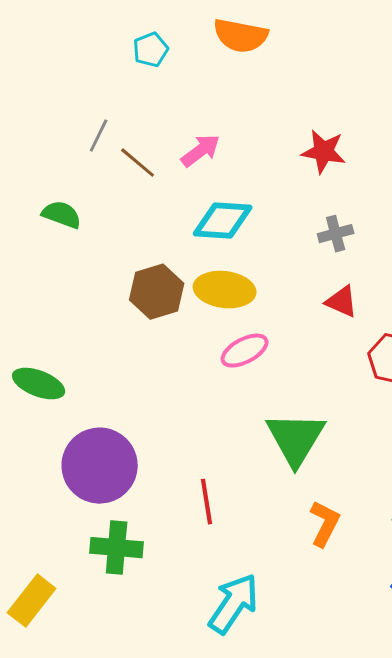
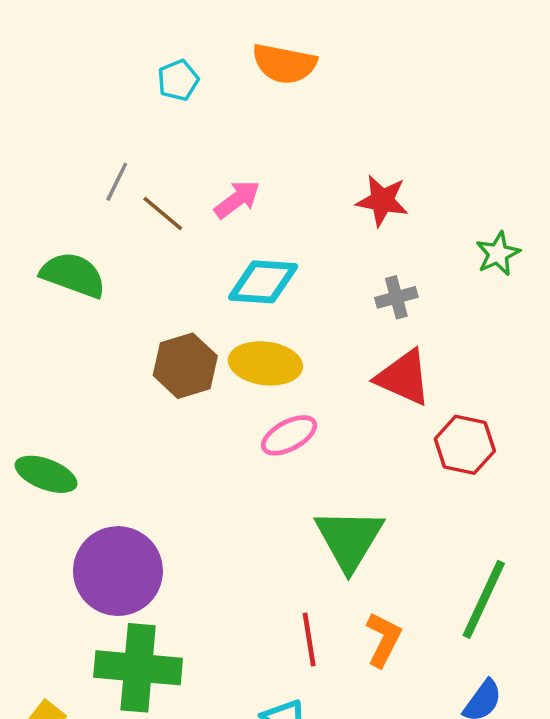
green semicircle: (62, 215) -> (73, 275), size x1.4
red triangle: (342, 302) -> (403, 378), size x1.5
red line: (207, 502) -> (309, 639), moved
green cross: (117, 548) -> (138, 668), size x1.4

